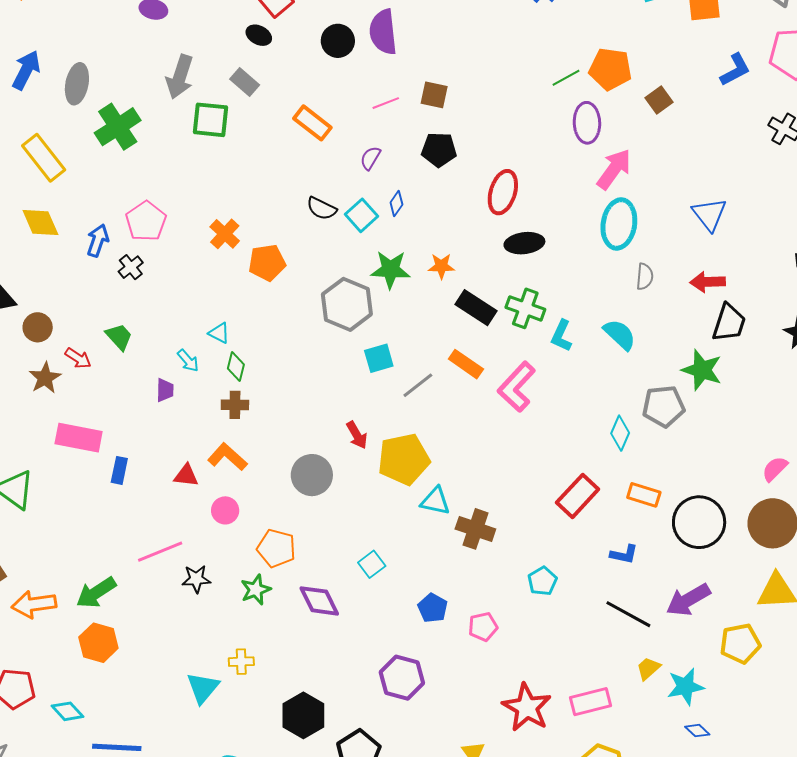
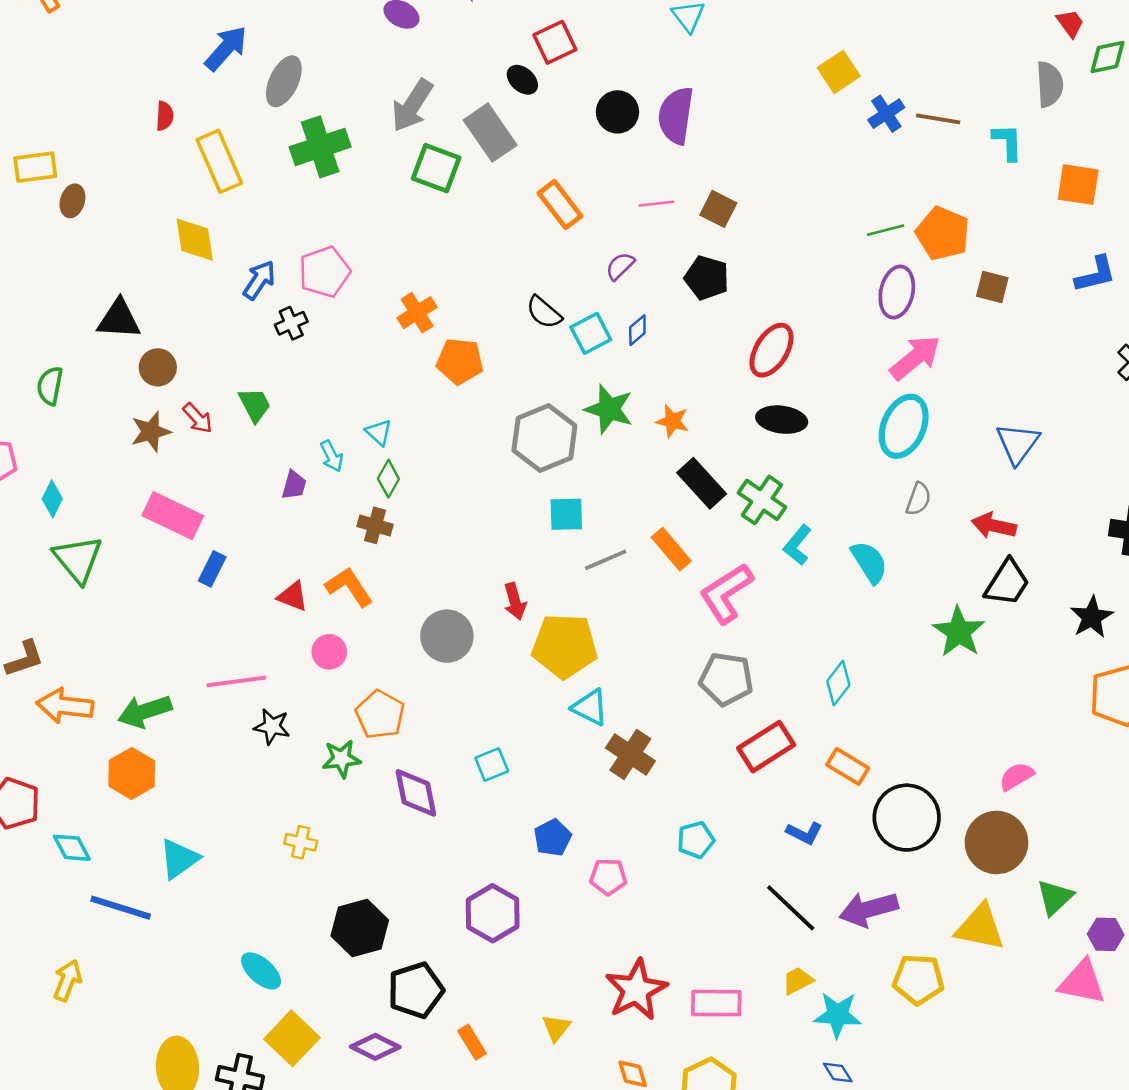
gray rectangle: (245, 82) -> (490, 133), size x1.5
brown square: (659, 100) -> (992, 287), turned 36
gray pentagon: (664, 406) -> (726, 679), moved
cyan triangle: (203, 688) -> (179, 859), moved

